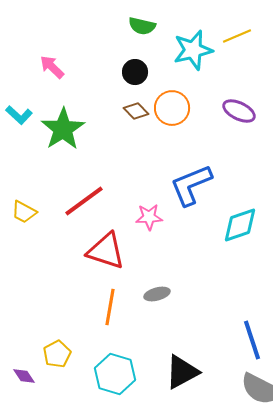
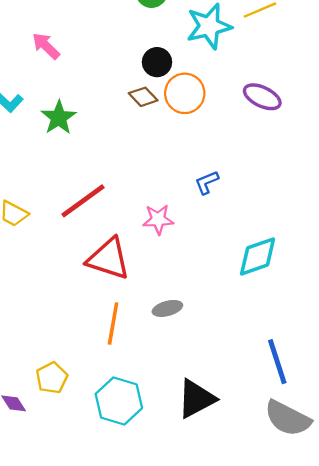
black circle: (135, 72) -> (157, 62), moved
green star: (63, 129) -> (59, 118), size x0.7
blue L-shape: (191, 185) -> (207, 182), size x0.5
cyan diamond: (240, 225) -> (258, 256), moved

